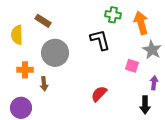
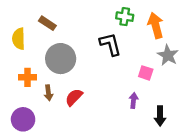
purple arrow: (154, 83) -> (134, 101), moved
red semicircle: (99, 94) -> (74, 97), moved

